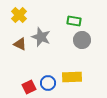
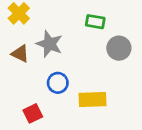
gray circle: (82, 40) -> (119, 48), moved
blue circle: (48, 83) -> (58, 83), moved

